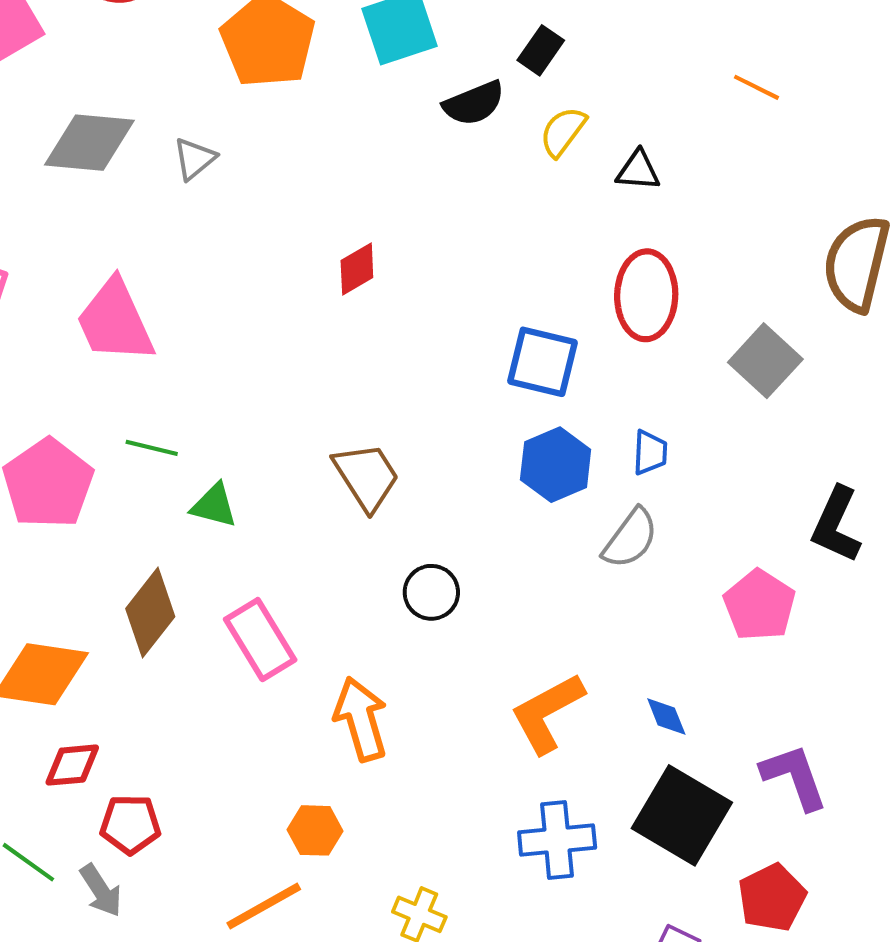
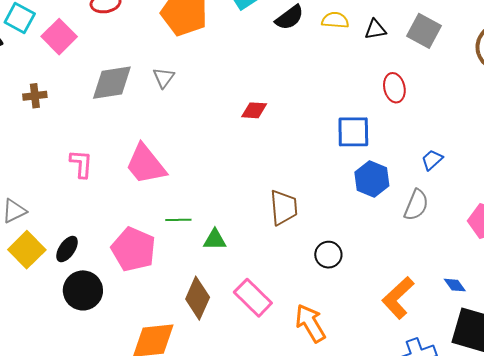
yellow semicircle: (563, 132) -> (335, 20), turned 72
red diamond: (357, 269) -> (254, 110), turned 48
red ellipse: (646, 295) -> (394, 88), size x0.7
gray square: (765, 361) -> (424, 31), moved
blue trapezoid: (650, 452) -> (432, 160), moved, turned -120
brown trapezoid: (366, 476) -> (284, 207), turned 42

